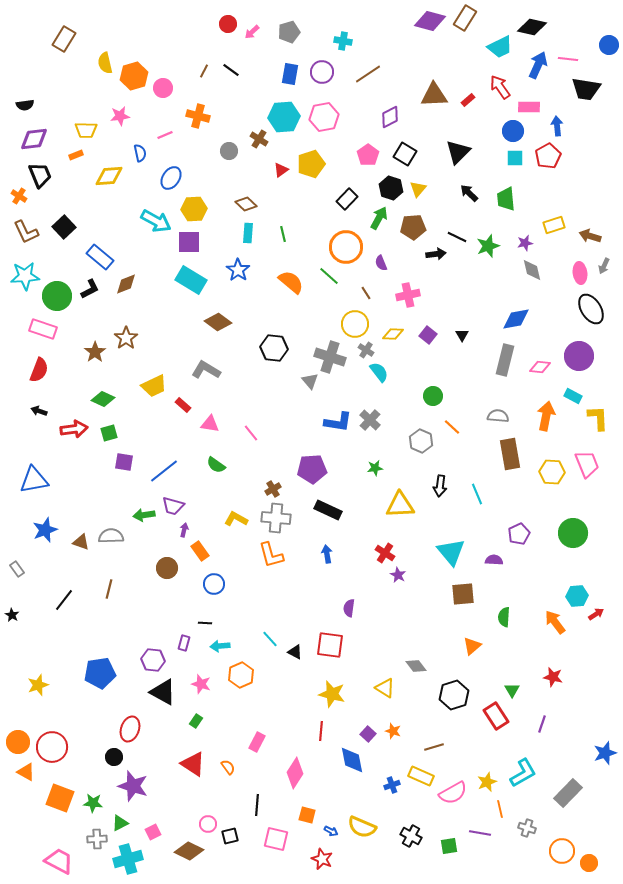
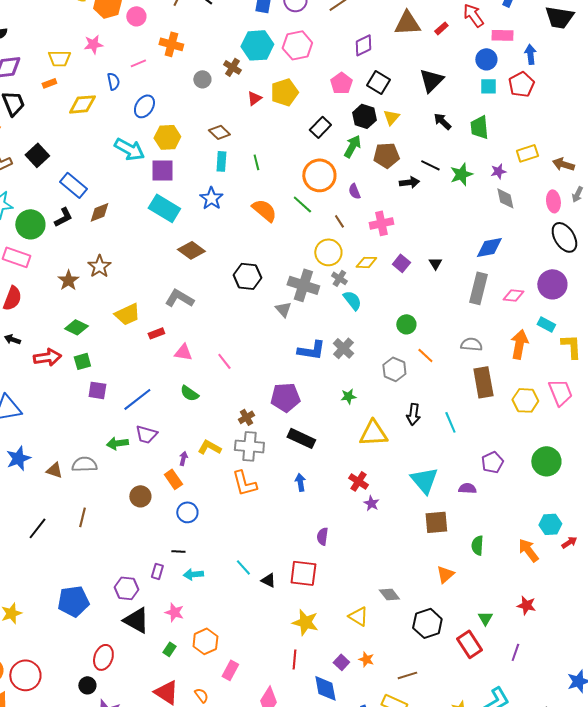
red rectangle: (183, 405) -> (156, 333), turned -63
purple arrow: (184, 530) -> (183, 458), moved
orange hexagon: (241, 675) -> (205, 641), moved

